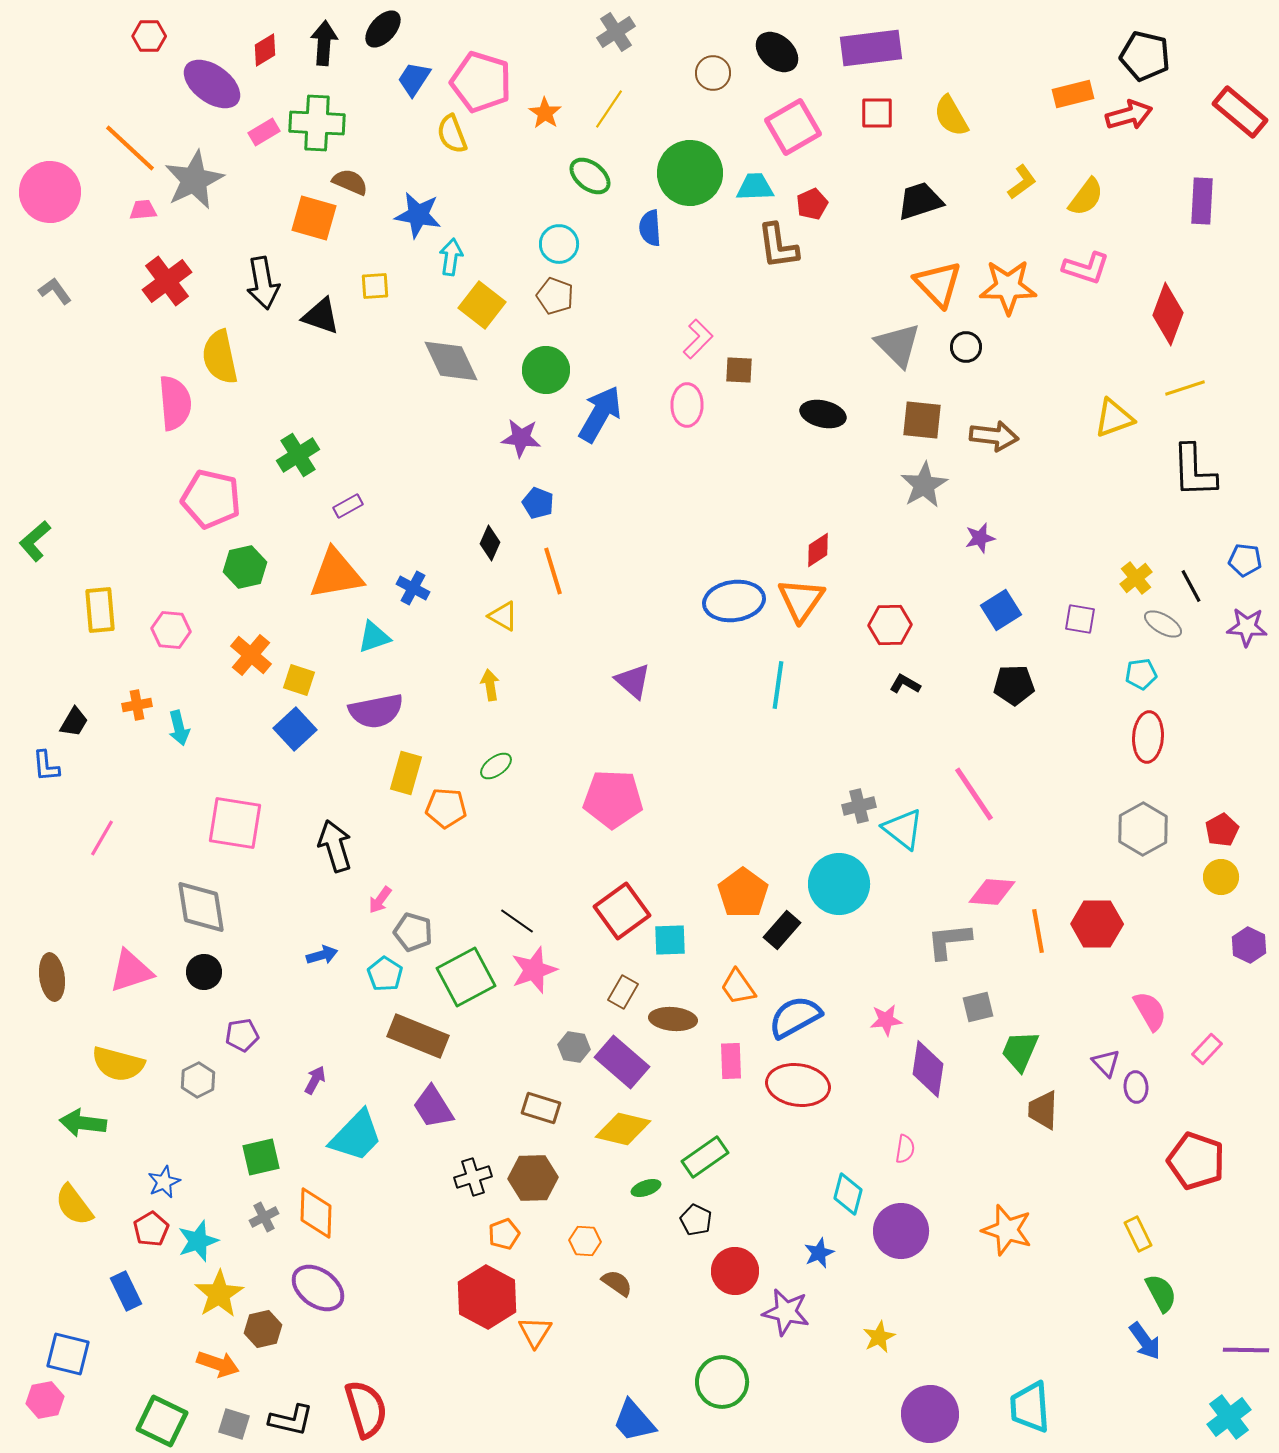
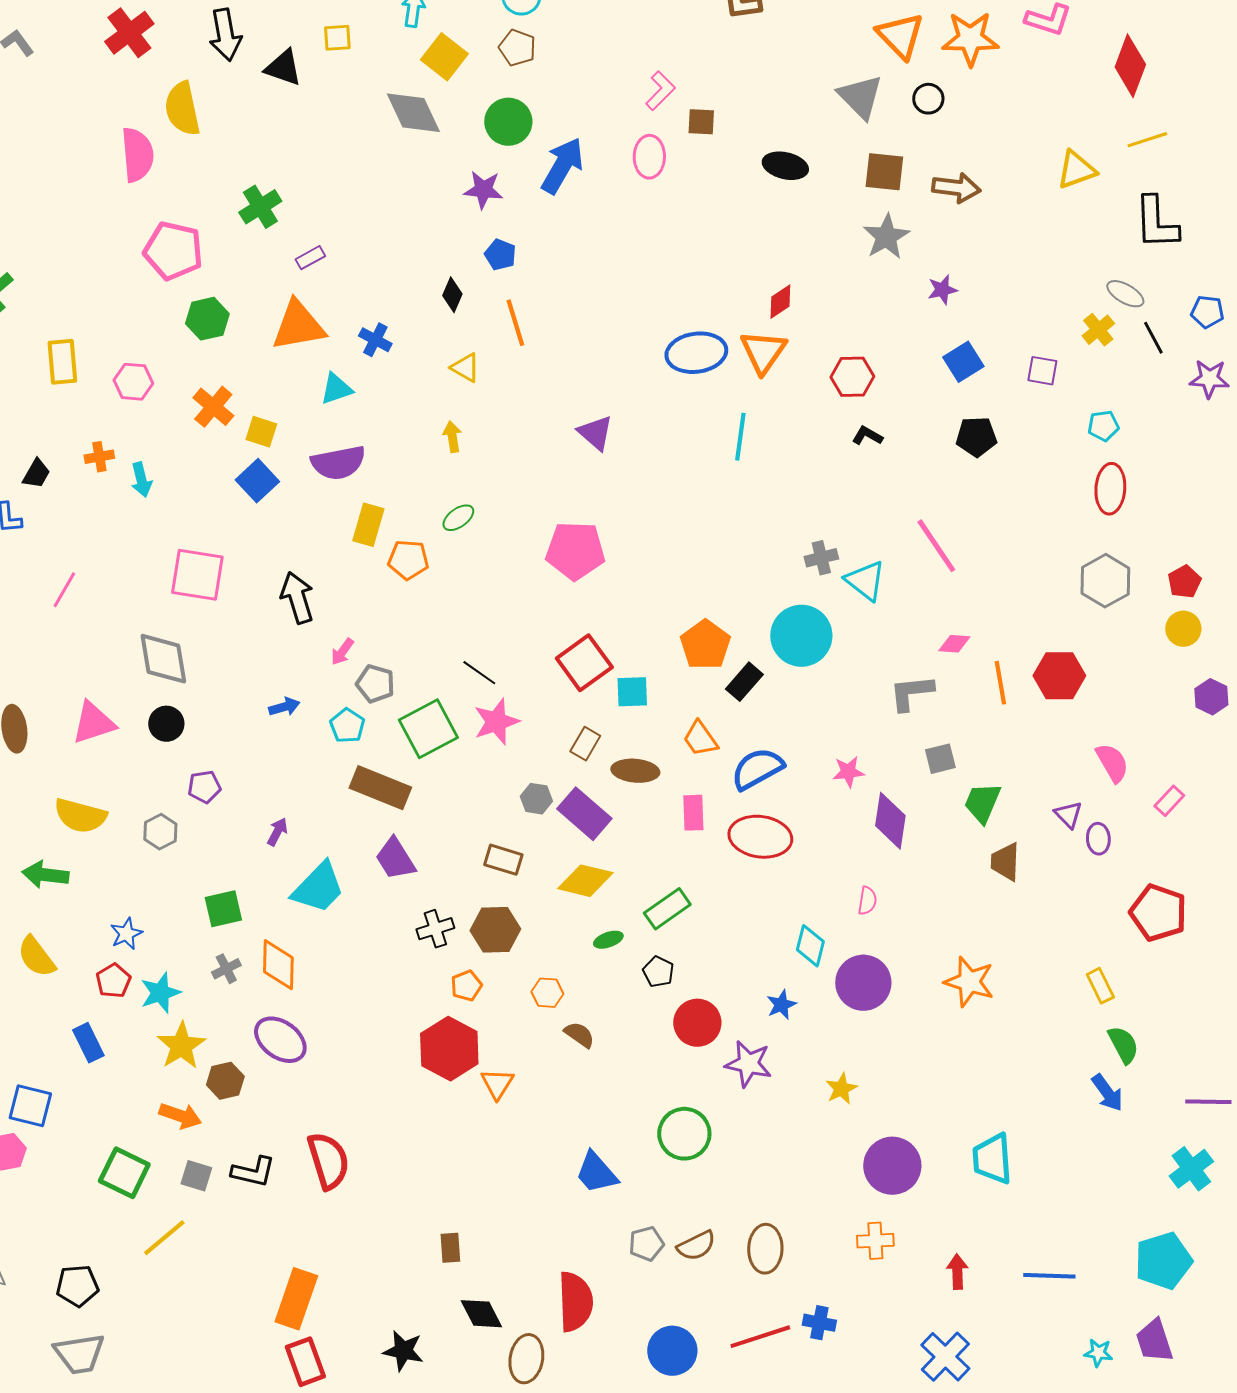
gray ellipse: (1163, 624) -> (1125, 294), moved
pink diamond: (992, 892) -> (954, 644), size x0.7

